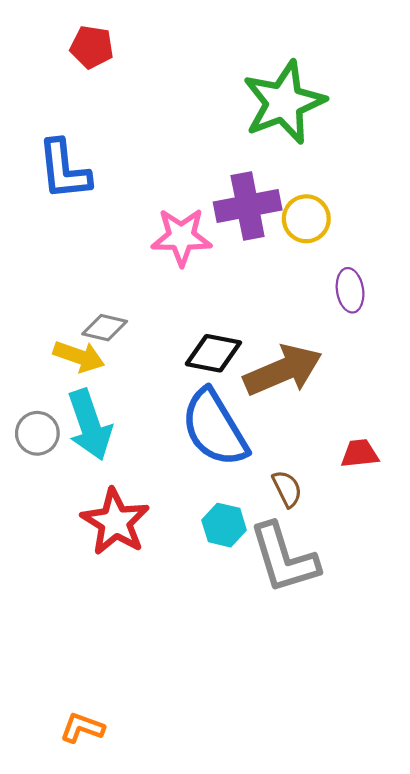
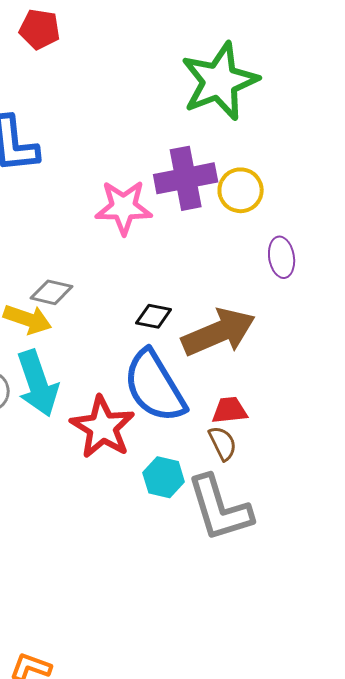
black diamond: (213, 353) -> (154, 316), size x0.7
red trapezoid: (360, 454) -> (230, 410), moved
red star: (115, 522) -> (103, 427), moved

